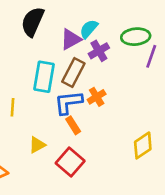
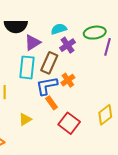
black semicircle: (33, 22) -> (16, 26), turned -110
cyan semicircle: (89, 29) -> (59, 29), turned 35
purple triangle: (71, 39) -> (33, 43), moved
red square: (70, 162) -> (69, 123), moved

